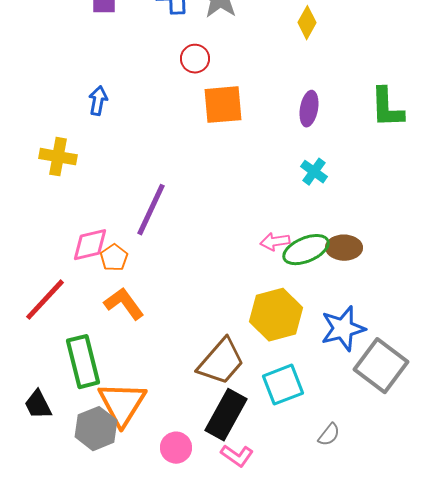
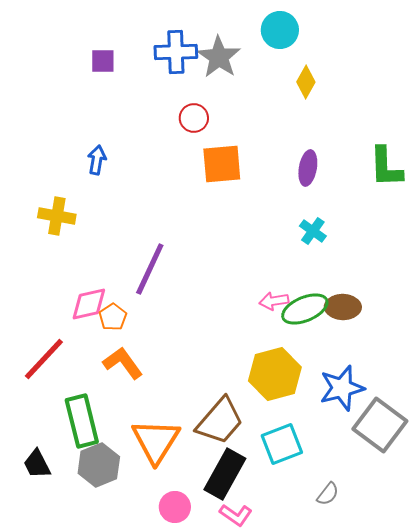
orange triangle: (122, 404) -> (156, 441), moved
gray hexagon: (96, 429) -> (99, 465), moved

